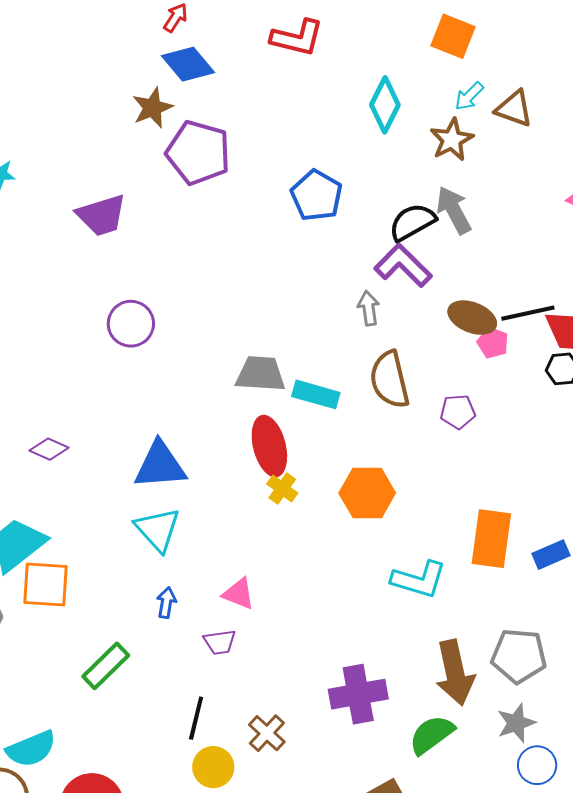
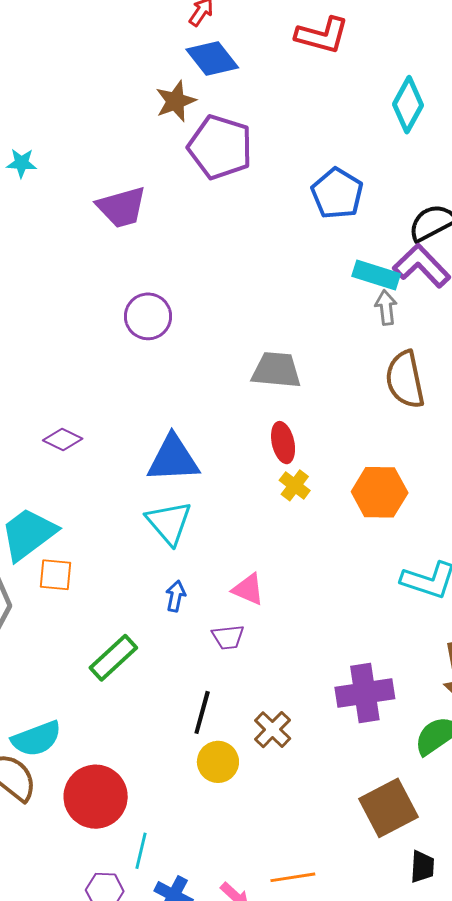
cyan rectangle: (316, 394) -> (376, 275), moved
red ellipse: (269, 446) -> (283, 443), size x0.7
orange square: (46, 585) -> (55, 575), size x0.7

